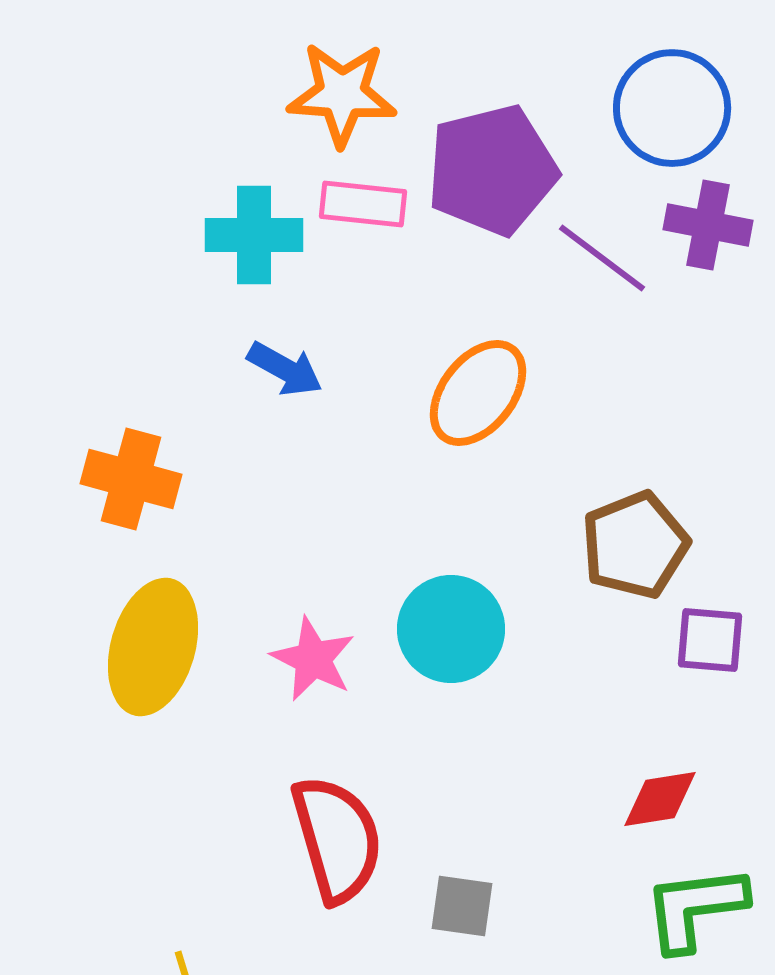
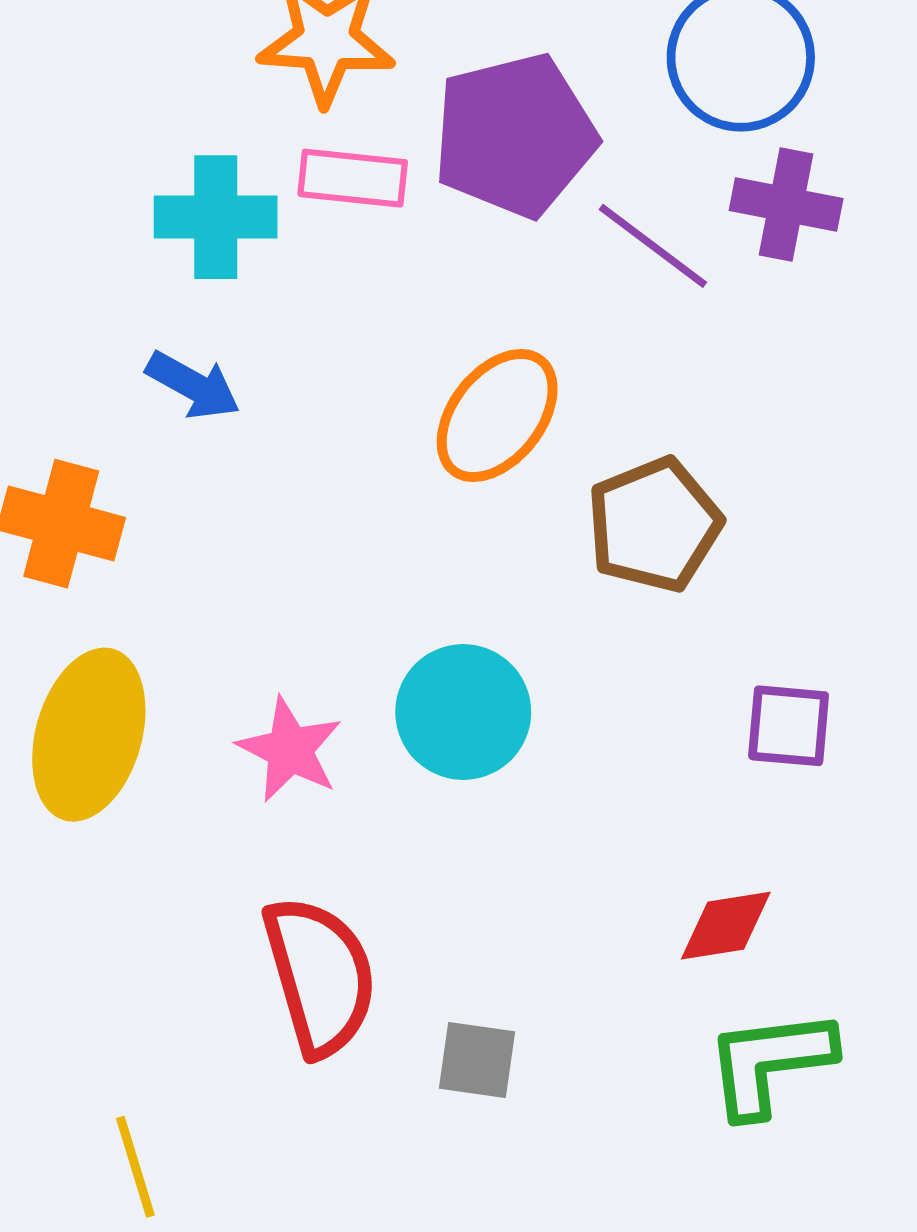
blue arrow: (285, 369) -> (193, 385), moved
brown pentagon: (635, 545) -> (654, 525), moved

